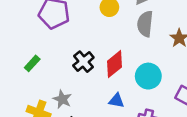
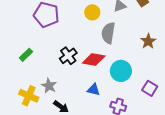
gray semicircle: (145, 24) -> (108, 33), moved
red diamond: (115, 64) -> (94, 59), turned 45

